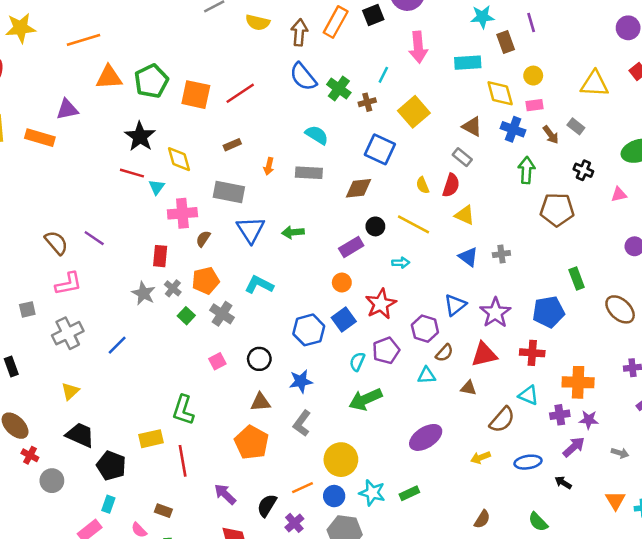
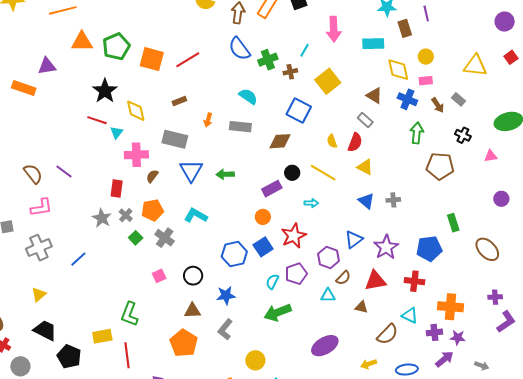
green cross: (339, 89) -> (268, 60), turned 30
yellow circle: (341, 460) -> (255, 360), size x0.7

